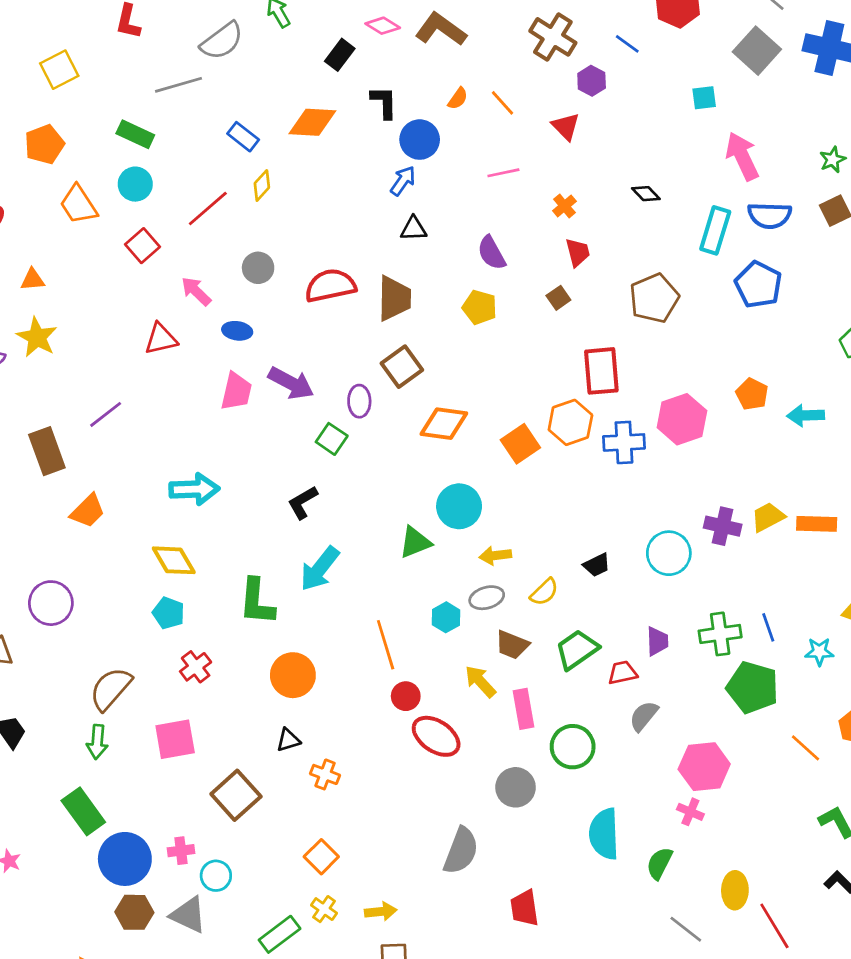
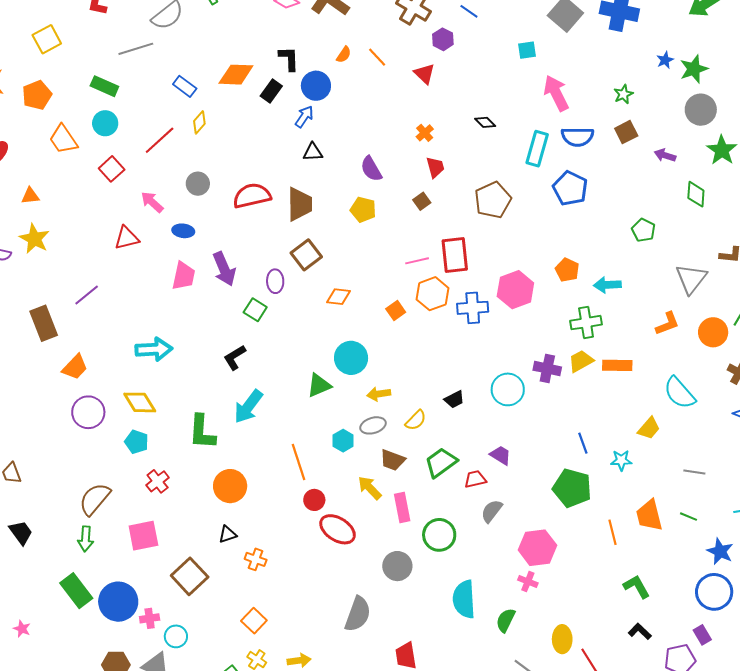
black rectangle: (340, 55) -> (271, 91), moved
pink line: (503, 173) -> (417, 261), moved
purple arrow: (291, 383) -> (224, 269), turned 40
orange diamond: (444, 424) -> (338, 297), size x0.7
orange square: (520, 444) -> (396, 310), size x0.7
purple circle: (51, 603) -> (88, 412), moved
green cross: (720, 634) -> (586, 323), moved
purple trapezoid: (657, 641) -> (501, 455), turned -55
orange line: (806, 748) -> (612, 532), turned 35
blue circle: (125, 859) -> (118, 602), moved

